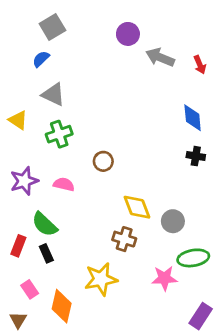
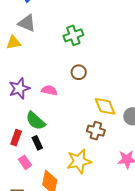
gray triangle: (53, 95) -> (27, 23), moved
yellow triangle: (18, 120) -> (14, 43), turned -42
green cross: (59, 134) -> (73, 35), moved
pink rectangle: (30, 289) -> (25, 162), moved

